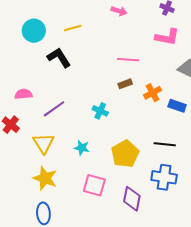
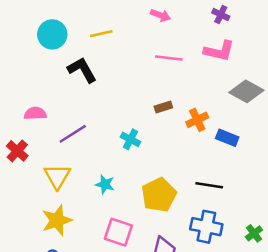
pink line: (128, 60) -> (169, 58), moved
yellow star: (45, 178) -> (57, 220), turned 30

